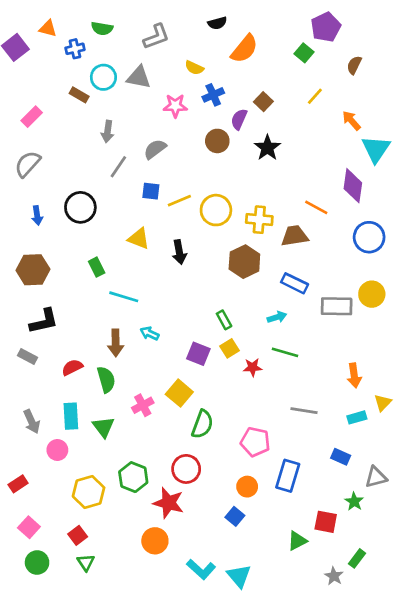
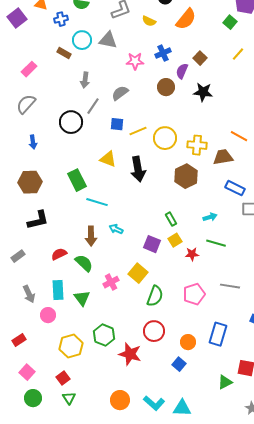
yellow semicircle: (194, 68) -> (149, 21), moved
black star: (267, 148) -> (203, 92), turned -30
black circle: (80, 207) -> (71, 122), moved
black arrow: (179, 252) -> (138, 169), size x1.4
green rectangle: (97, 267) -> (77, 180), size x1.5
blue rectangle: (295, 283) -> (235, 188), moved
gray rectangle: (28, 356) -> (18, 256), moved, turned -64
green semicircle: (106, 380) -> (84, 263), turned -30
pink pentagon: (255, 442) -> (194, 294), moved, turned -30
red circle: (186, 469) -> (154, 331), moved
orange circle: (155, 541) -> (120, 400), moved
cyan triangle: (239, 576) -> (182, 408), turned -48

